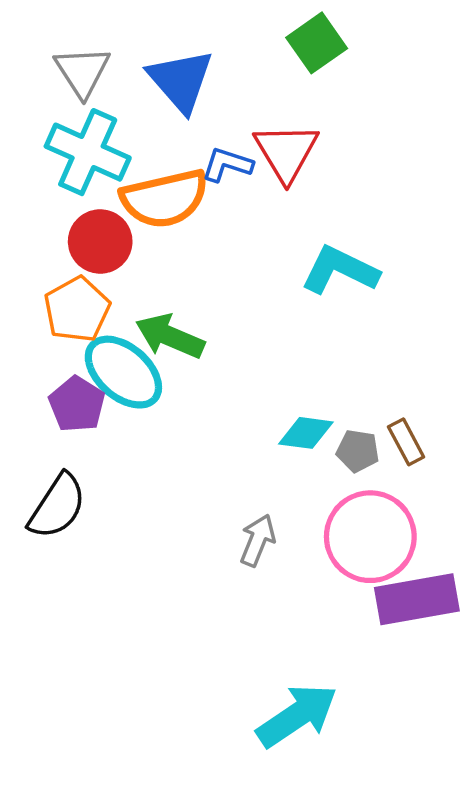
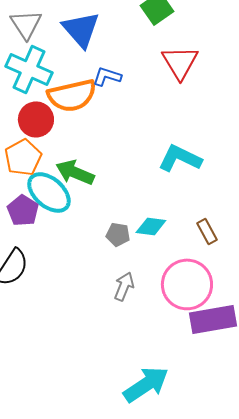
red triangle: (286, 152) -> (180, 62), moved
cyan L-shape: (340, 270) -> (180, 158), moved
gray pentagon: (358, 451) -> (118, 234), moved

